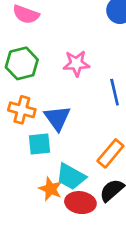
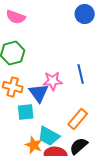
pink star: (76, 63) -> (53, 81), moved

